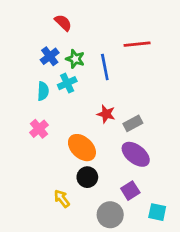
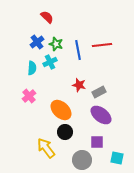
red line: (137, 44) -> (102, 45), moved
purple square: (130, 191) -> (97, 142), turned 32
yellow arrow: (62, 199) -> (46, 148), size x1.5

